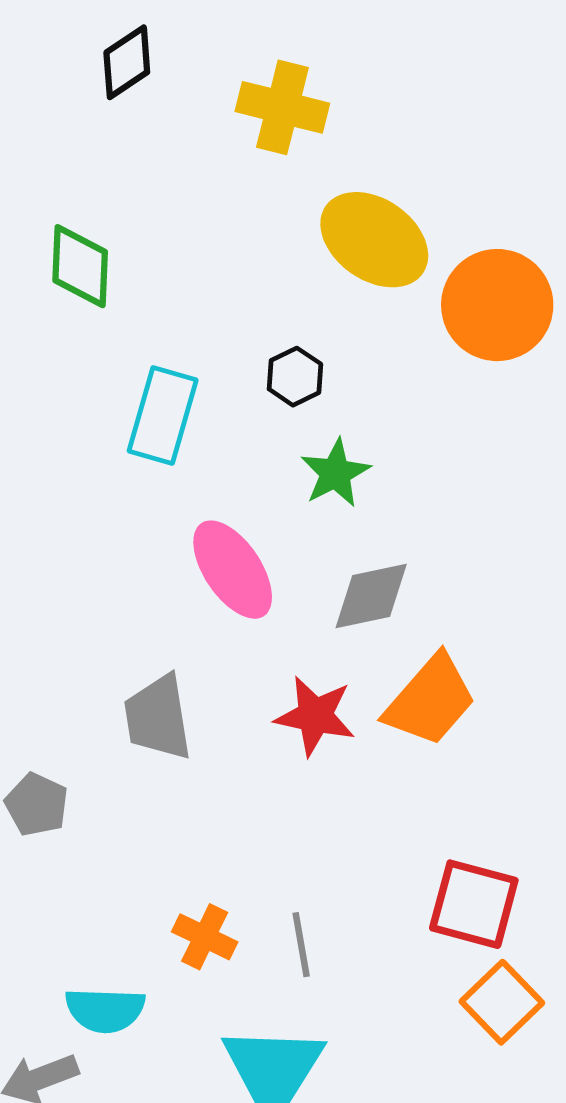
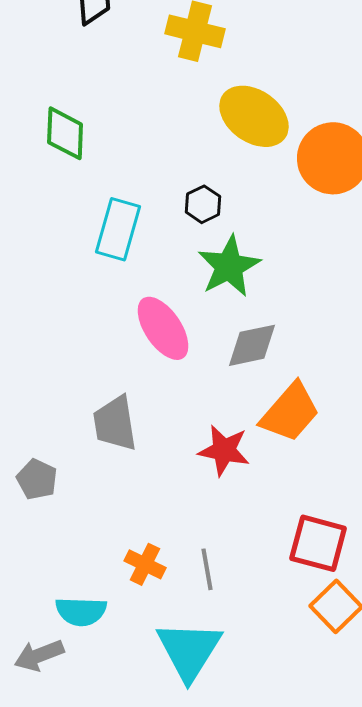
green star: (335, 473) -> (229, 266), size x1.4
red star: (315, 716) -> (224, 450), moved

